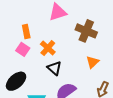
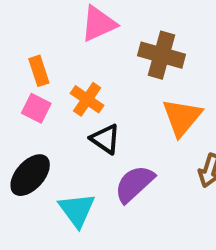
orange triangle: (93, 62) -> (182, 117), size x1.5

